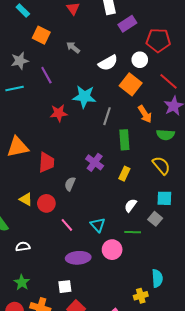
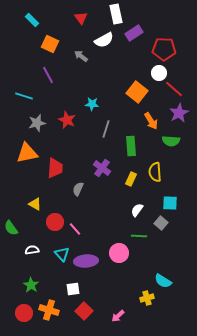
white circle: (140, 60) -> (159, 73), moved
gray star: (20, 61) -> (37, 123), moved
white semicircle: (108, 63) -> (104, 40), moved
purple line: (46, 75) -> (48, 75), moved
cyan line: (15, 88) -> (24, 96), turned 30
cyan star: (84, 97) -> (92, 104), size x0.6
red star: (59, 113) -> (67, 120), turned 30
gray line: (107, 116) -> (106, 129), moved
yellow semicircle: (161, 165) -> (155, 172), moved, turned -144
red circle: (46, 203) -> (55, 222), moved
cyan triangle: (98, 225) -> (62, 254), moved
cyan semicircle: (157, 278) -> (163, 281), turned 126

